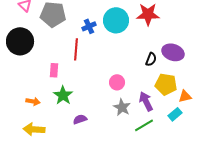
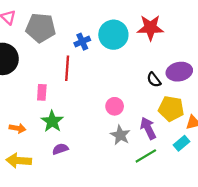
purple ellipse: (173, 52) -> (179, 72), turned -30
black semicircle: (151, 59) -> (154, 80), turned 120
purple semicircle: (80, 119) -> (60, 149), moved

